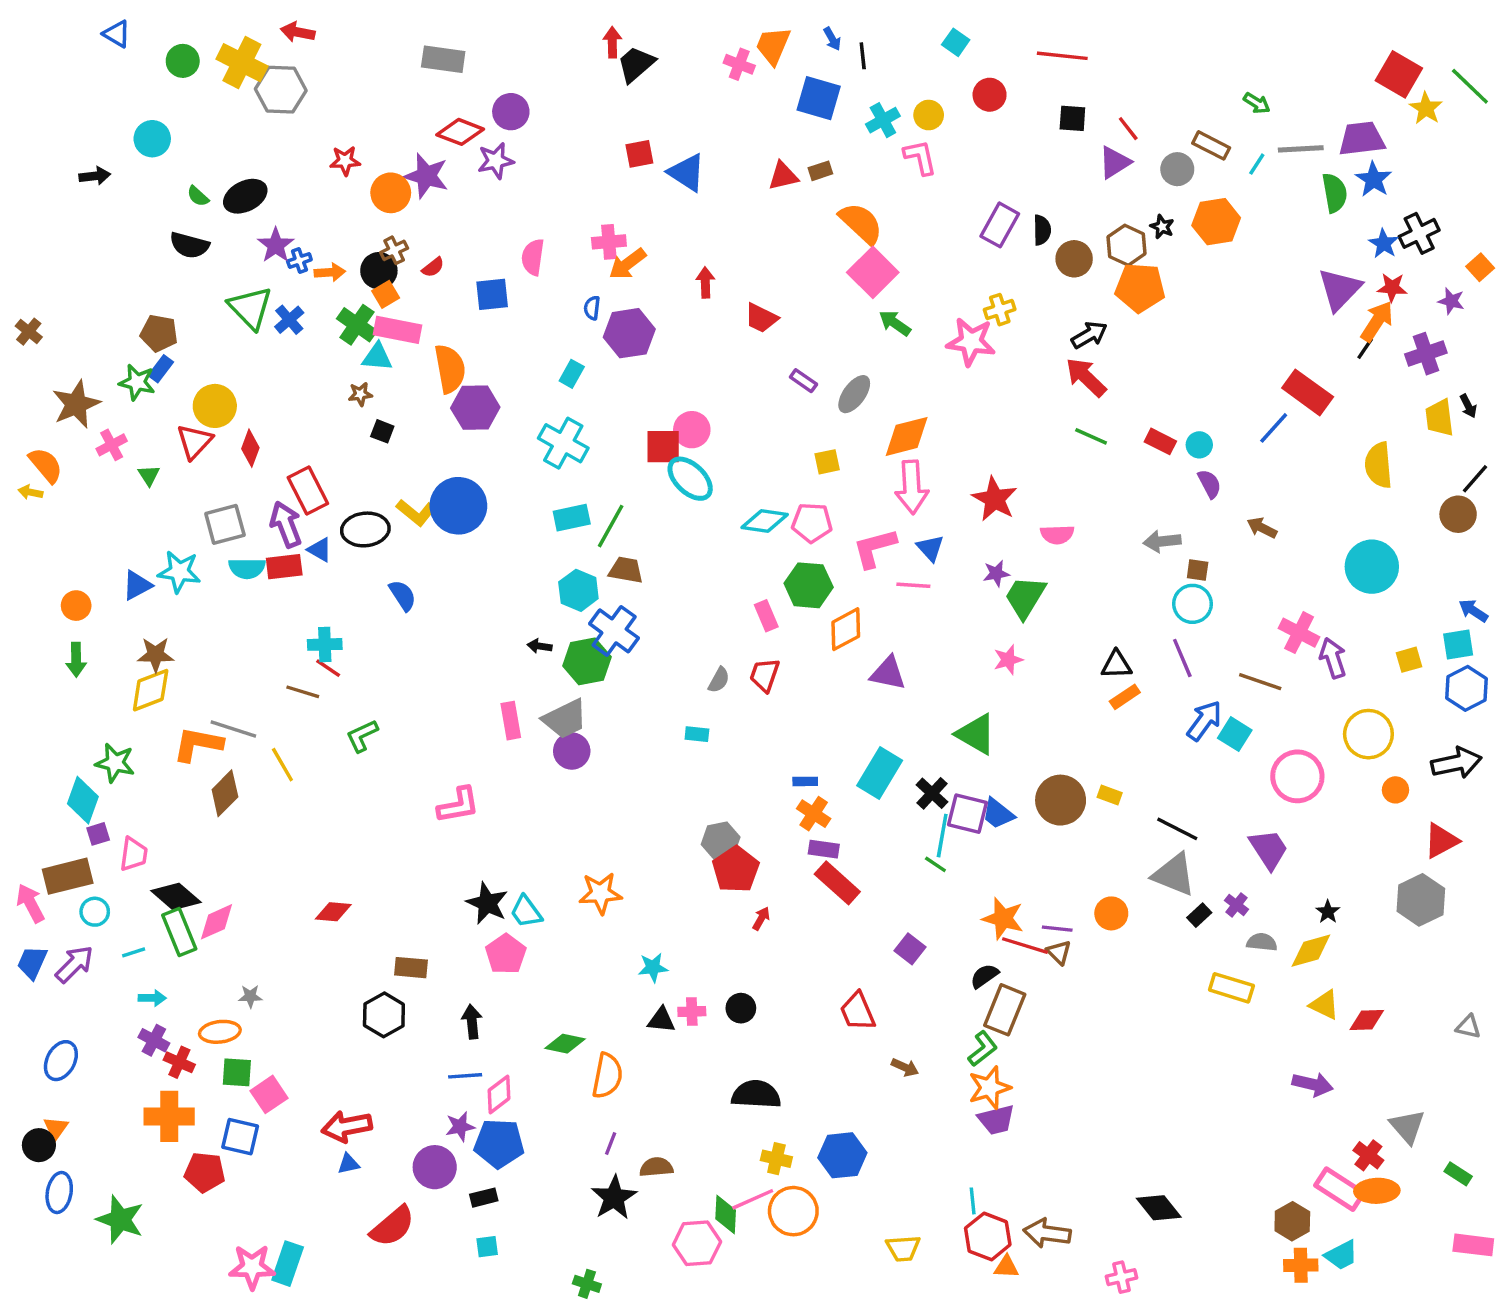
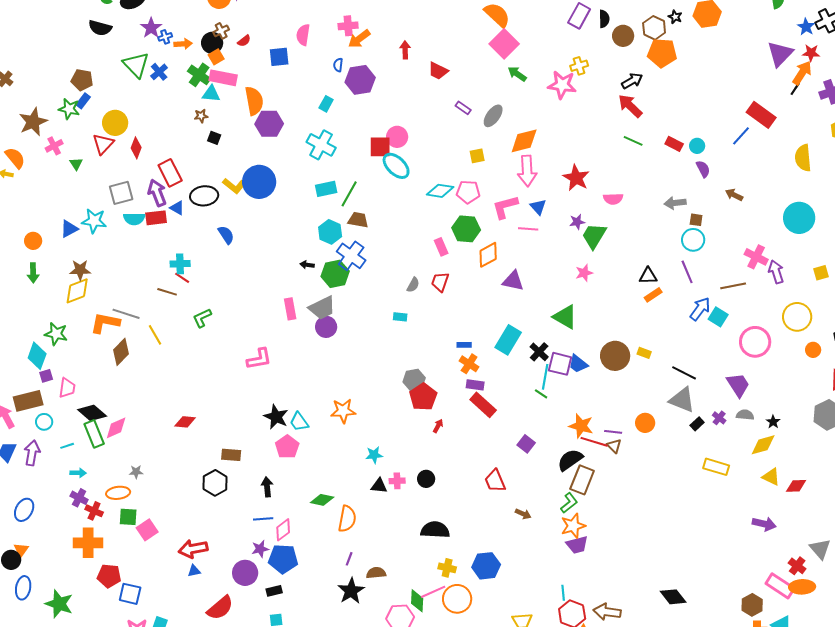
brown line: (1260, 682) -> (733, 286), turned -30
gray semicircle: (1262, 942) -> (745, 415), moved
purple arrow: (74, 964) -> (32, 453), turned -35
black semicircle: (984, 976) -> (570, 460), size x1.5
blue square: (240, 1137) -> (130, 594), moved

